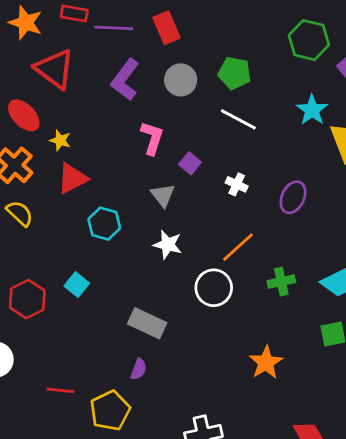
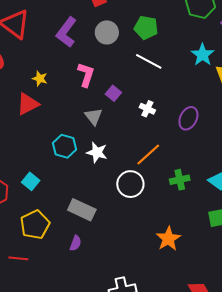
yellow star: (60, 140) -> (40, 79), moved
cyan hexagon: (104, 224) -> (65, 146), moved
yellow pentagon: (110, 411) -> (35, 225), moved

